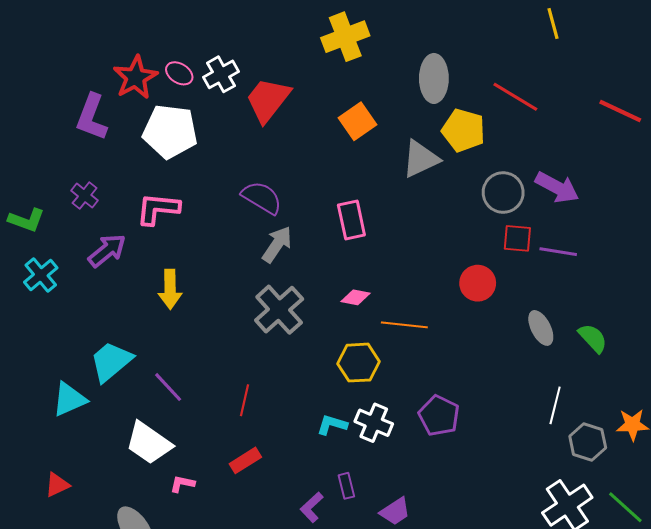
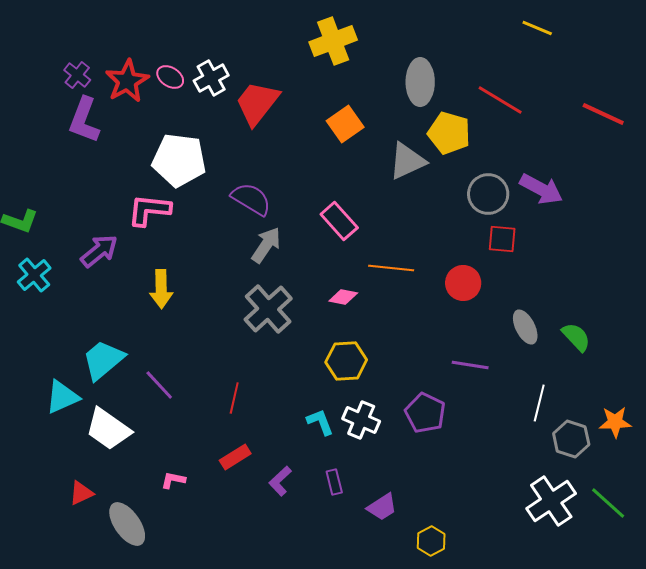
yellow line: (553, 23) -> (537, 28), turned -52
white pentagon: (170, 131) -> (179, 160), moved
purple cross: (85, 196) -> (77, 75), moved
pink rectangle: (351, 220) -> (339, 221), turned -30
purple line: (558, 252) -> (470, 365), moved
orange line: (404, 325) -> (391, 268), moved
cyan L-shape: (332, 425) -> (320, 422), turned 52
white trapezoid: (149, 443) -> (108, 429), moved
red triangle: (57, 485) -> (81, 493), moved
purple L-shape: (312, 507) -> (280, 481), moved

